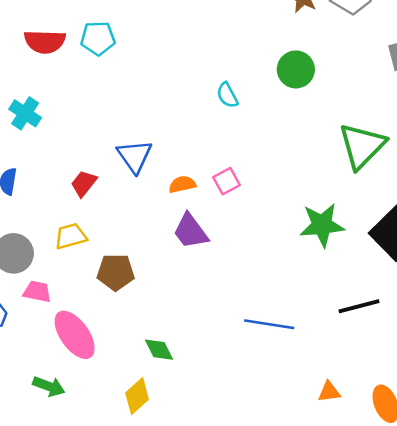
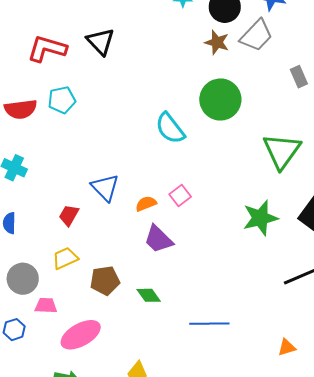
green circle: (296, 69) -> (220, 100), size x1.4
cyan semicircle: (227, 95) -> (170, 128), size x1.6
blue line: (269, 324) -> (209, 324), moved
pink ellipse: (75, 335) -> (81, 335), turned -75
green diamond: (159, 350) -> (149, 295), moved

